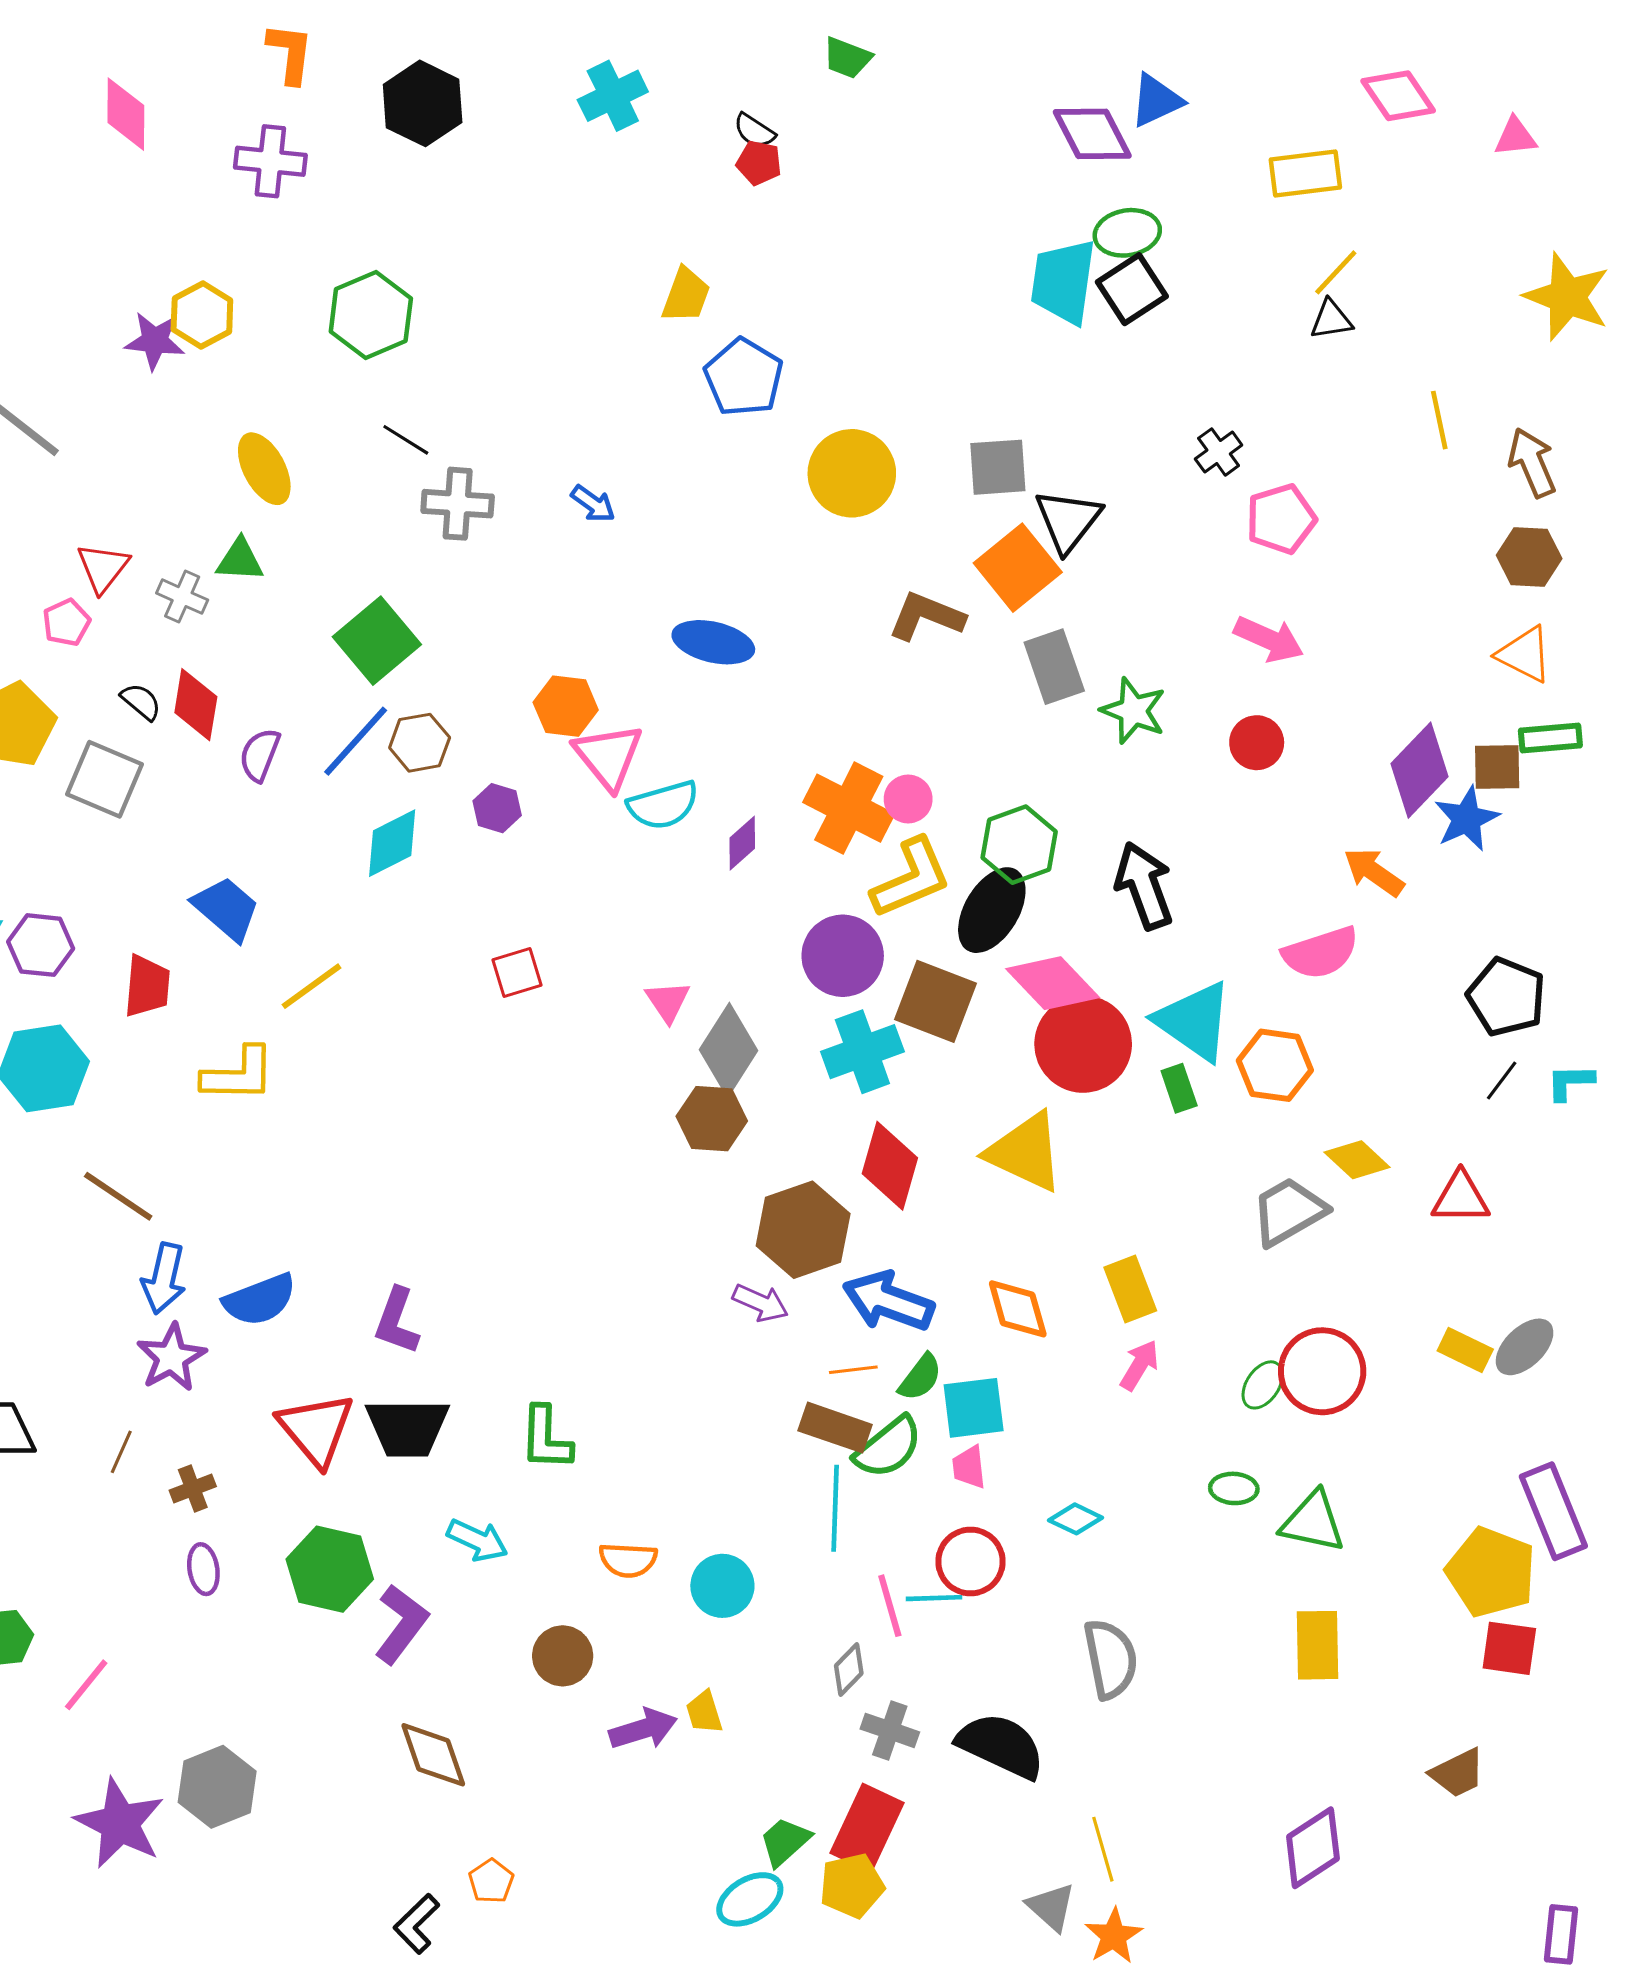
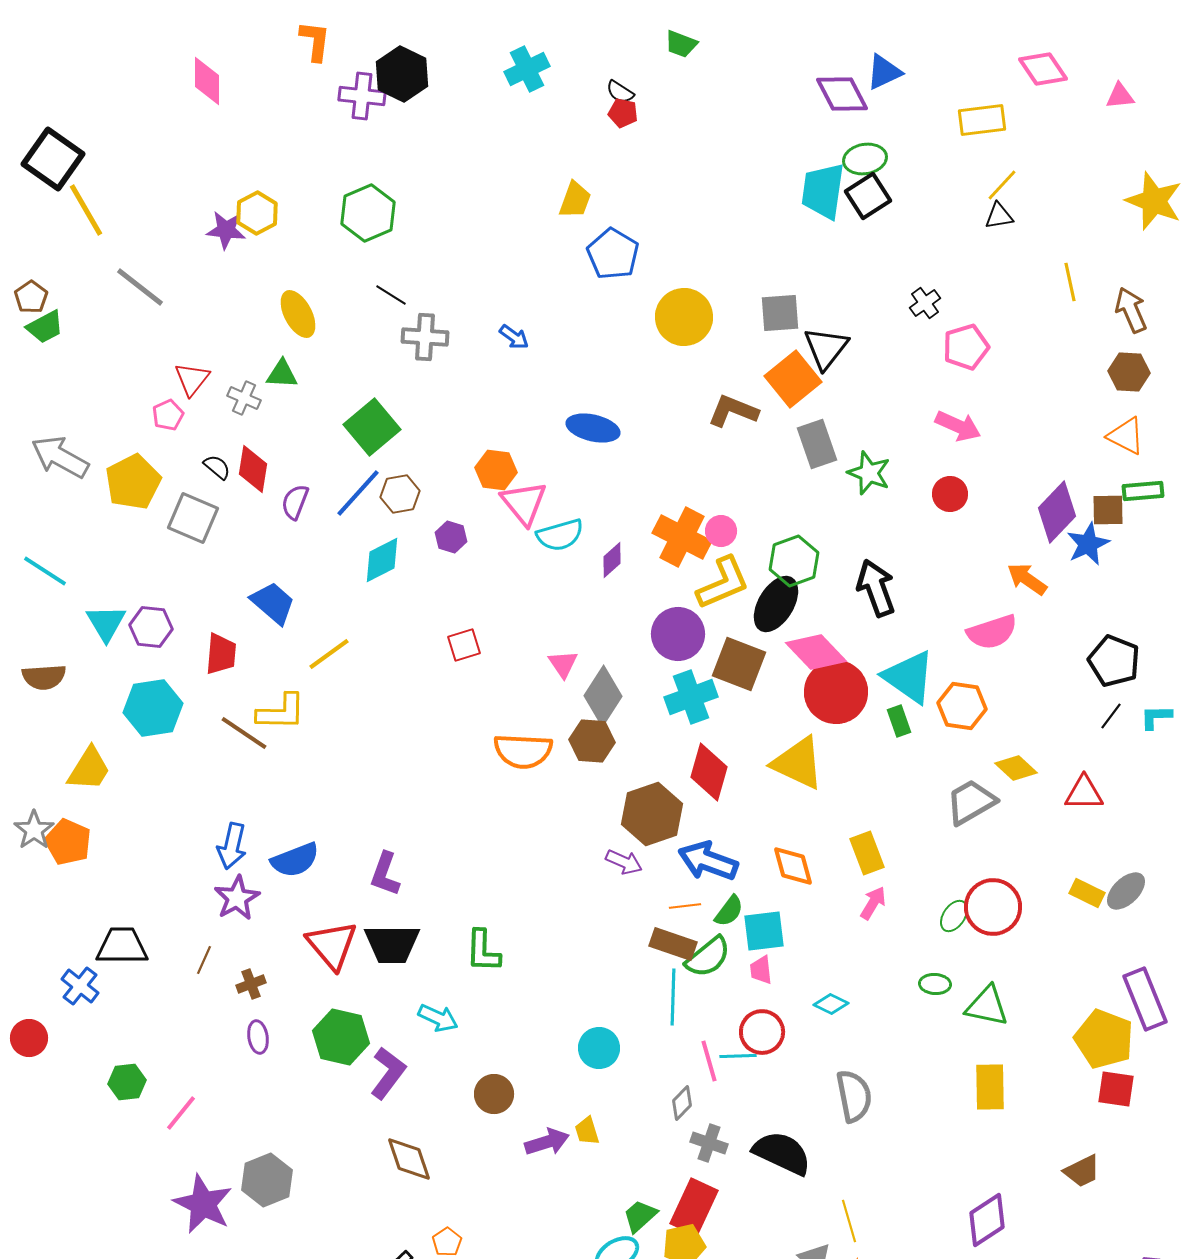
purple cross: (270, 161) -> (362, 96), moved
brown line: (118, 1196) -> (244, 733), moved
orange semicircle: (628, 1560) -> (523, 751), moved, size x1.5

